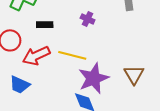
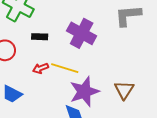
purple cross: (88, 19) -> (82, 33), size x2.0
red arrow: (36, 56) -> (40, 68), moved, size x0.6

